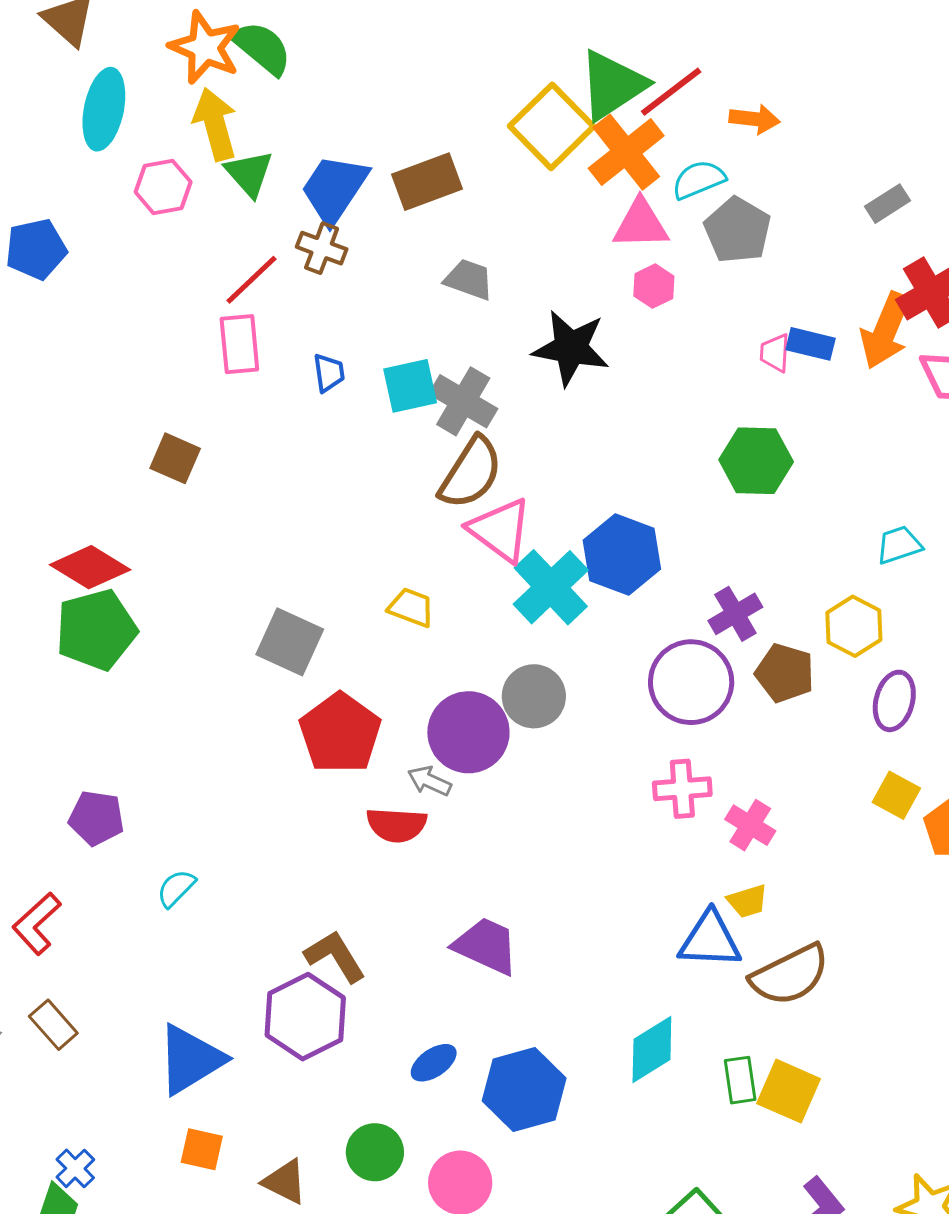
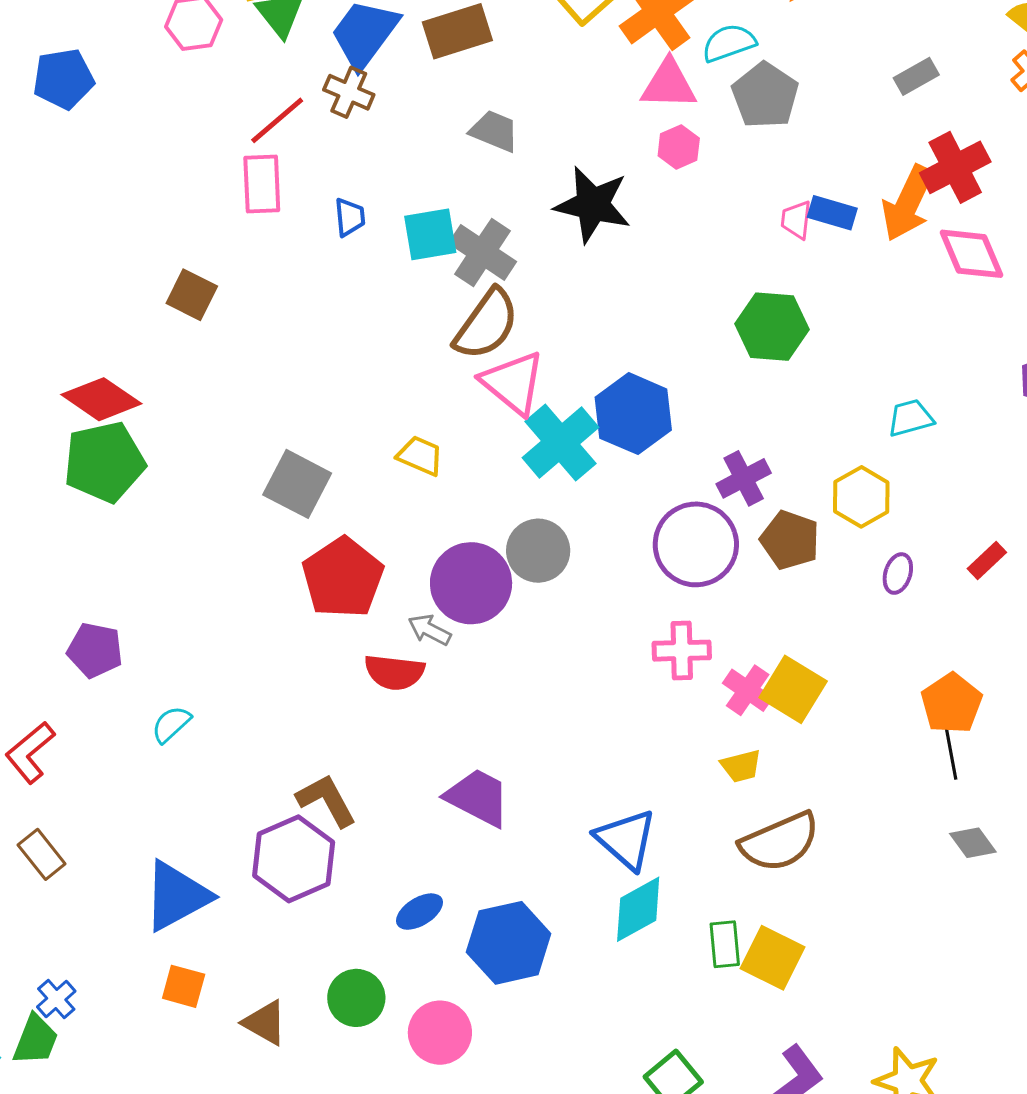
purple ellipse: (894, 701) -> (898, 574), size x0.7
yellow square: (896, 795) -> (793, 689), moved, size x1.4
blue triangle: (710, 940) -> (626, 839), moved, turned 36

